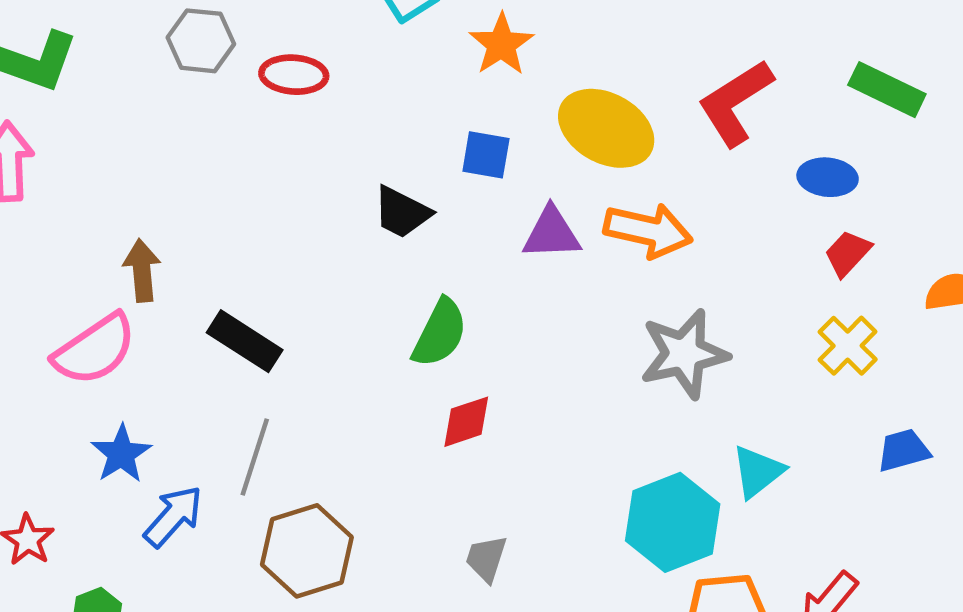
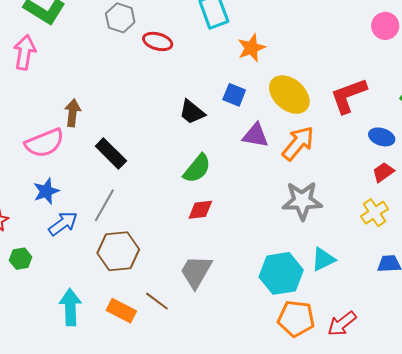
orange arrow: (648, 230) -> (298, 143), turned -75
gray trapezoid: (486, 559) -> (196, 272), size x1.6

